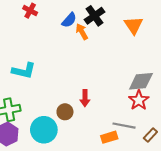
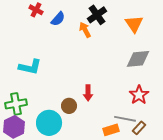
blue semicircle: (69, 20) -> (58, 19), moved
gray diamond: (141, 81) -> (138, 59), moved
brown rectangle: (150, 135) -> (139, 128), moved

